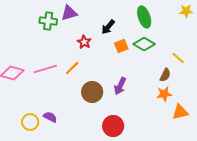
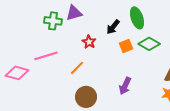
green ellipse: (144, 17) -> (137, 18), moved
pink line: (45, 69) -> (46, 56), moved
brown circle: (92, 92) -> (86, 97), moved

